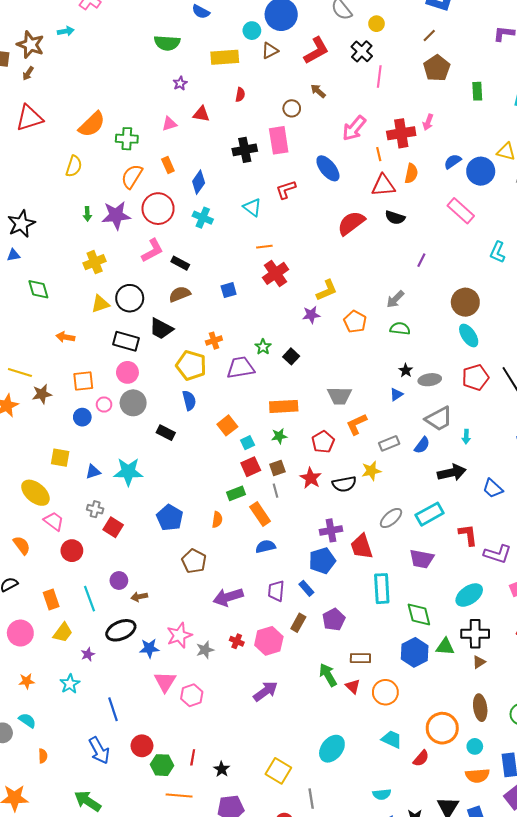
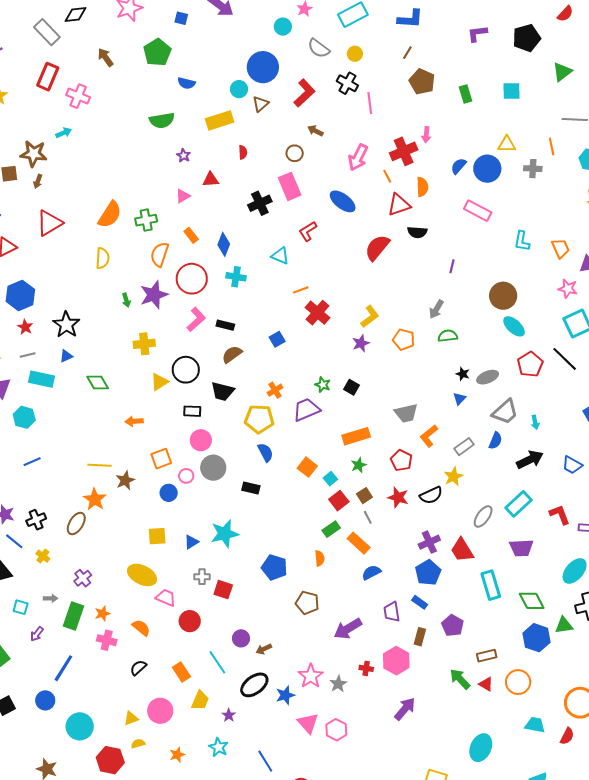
yellow cross: (95, 262) -> (144, 344), turned 30
black rectangle: (126, 341) -> (192, 411), size x0.7

